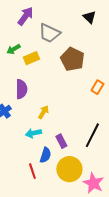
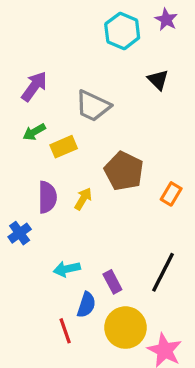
purple arrow: (25, 16) -> (34, 86), moved
brown pentagon: (72, 59) -> (124, 171), moved
yellow arrow: (43, 112) -> (83, 199), moved

